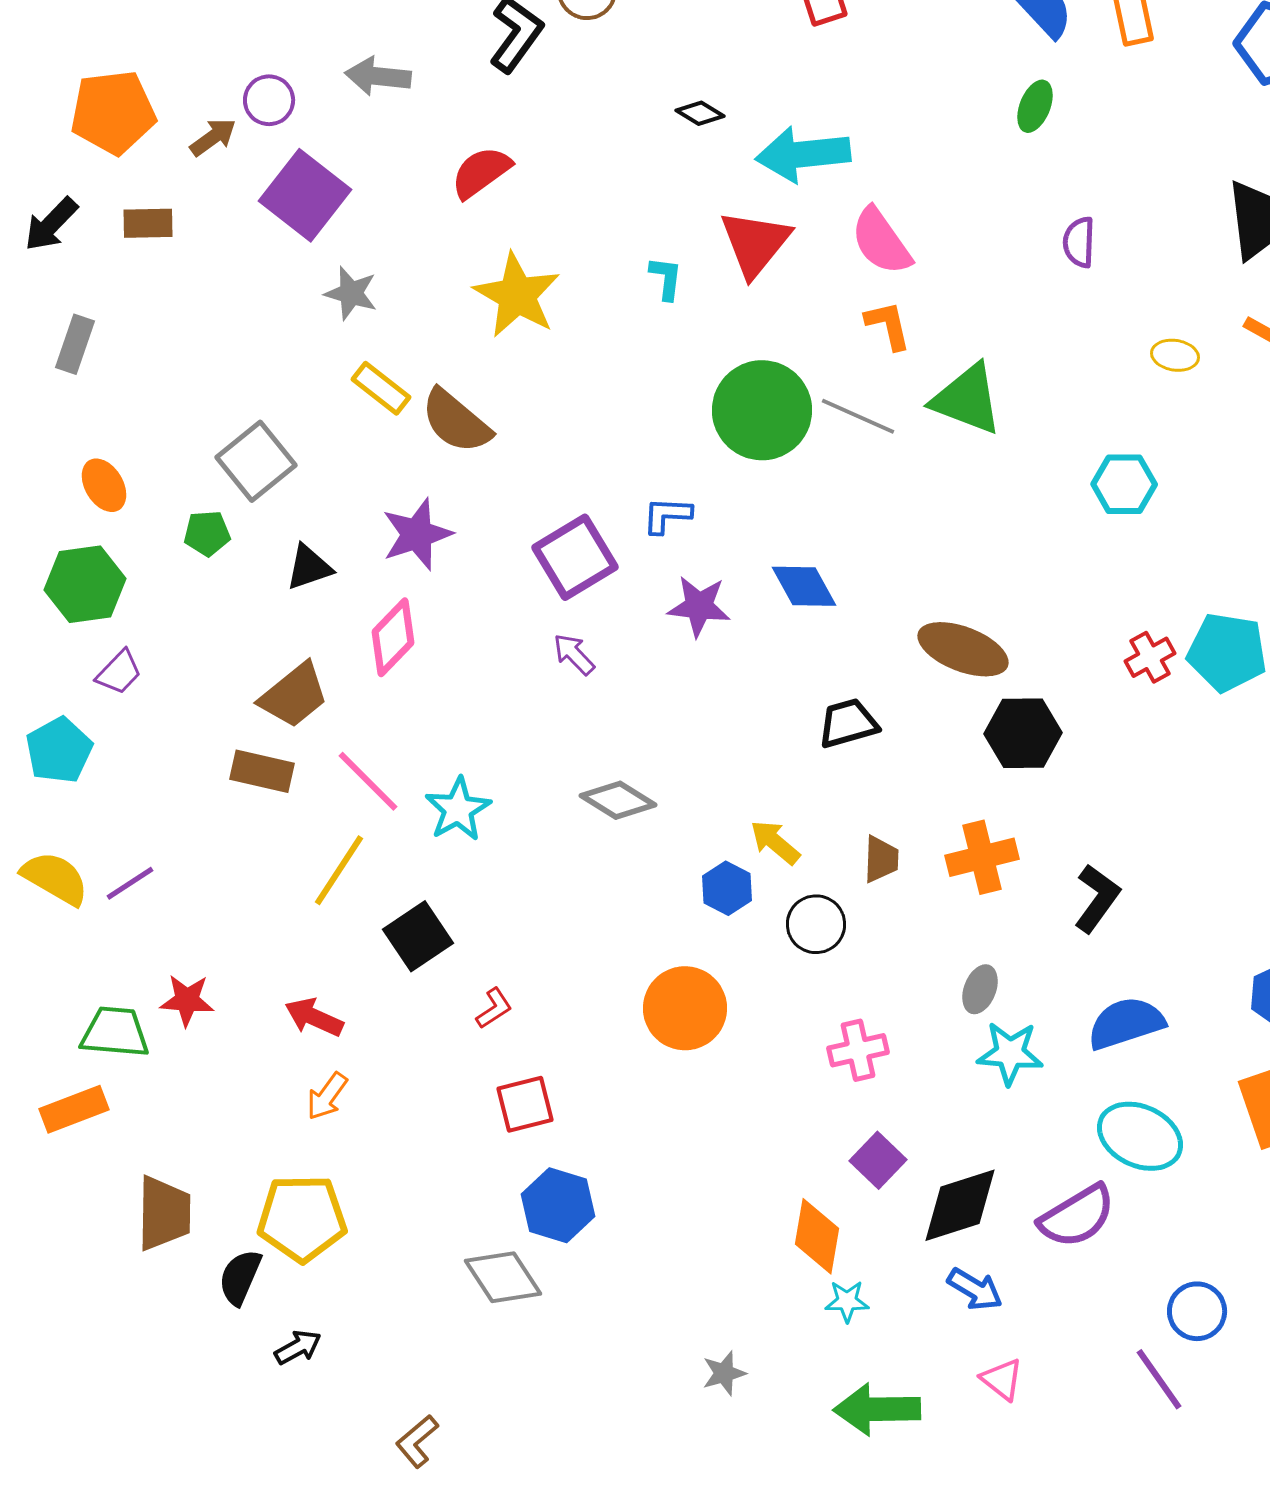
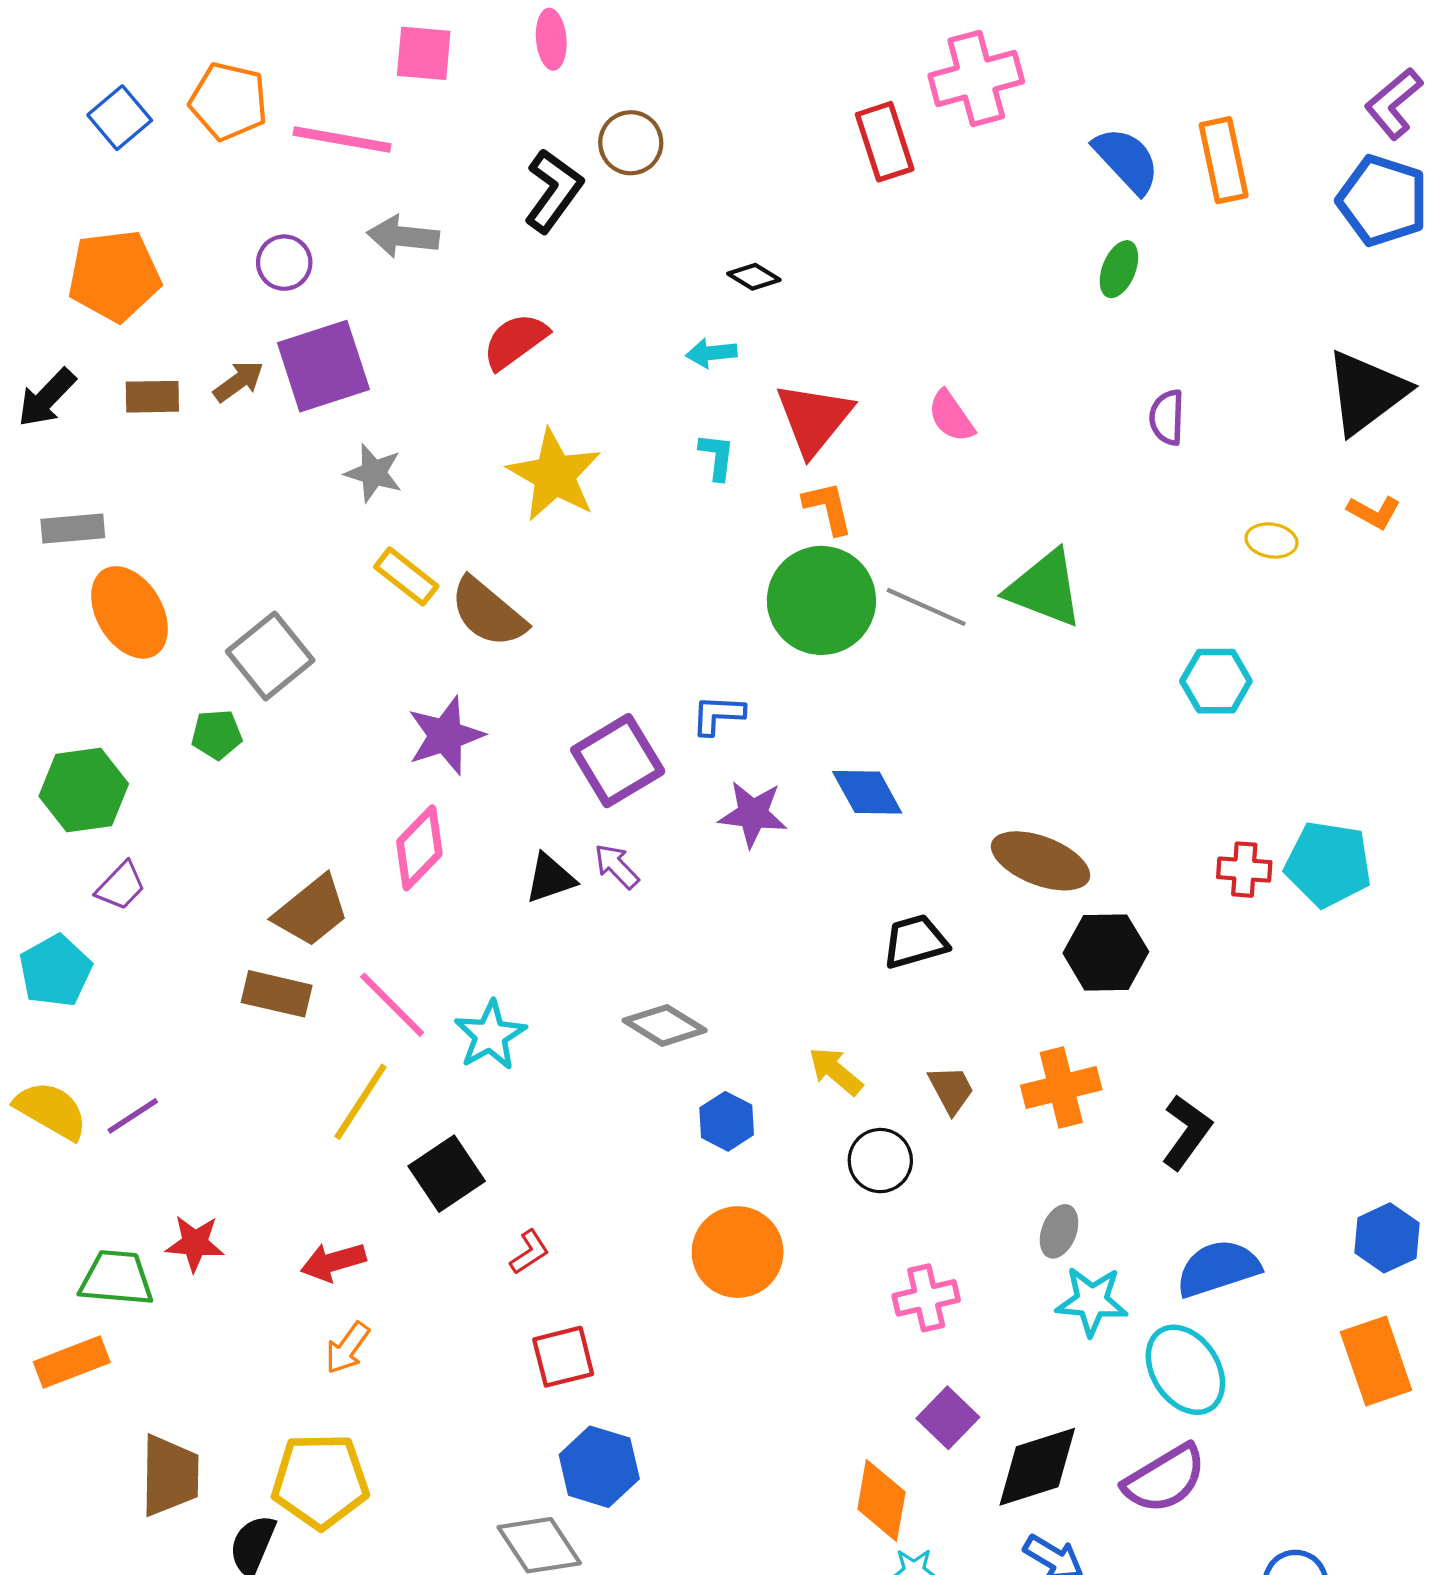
brown arrow: (213, 137) -> (238, 381), moved
cyan arrow: (803, 154) -> (711, 353), moved, size x0.5
purple square: (305, 195) -> (323, 366), turned 34
pink semicircle: (881, 241) -> (951, 416), size x0.7
orange L-shape: (888, 325) -> (828, 508), moved
gray rectangle: (75, 344) -> (73, 529), turned 66
orange ellipse: (104, 485) -> (129, 612), moved, size x1.6
black triangle: (309, 567) -> (550, 878), moved
red cross: (1150, 657) -> (1244, 870), turned 33
brown trapezoid: (881, 859) -> (951, 1090), turned -30
blue hexagon: (727, 888) -> (727, 1121), moved
red arrow: (314, 1017) -> (333, 1262), turned -40
cyan ellipse: (1140, 1136) -> (1185, 1370), moved, turned 32

